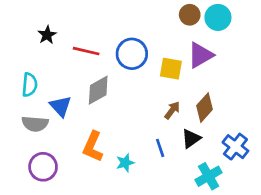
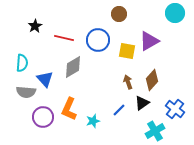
brown circle: (190, 15) -> (119, 14), moved
cyan circle: (218, 17) -> (175, 13), moved
brown arrow: (172, 110) -> (128, 82), turned -56
blue line: (160, 148) -> (119, 110), turned 64
purple circle: (43, 167) -> (43, 117), moved

